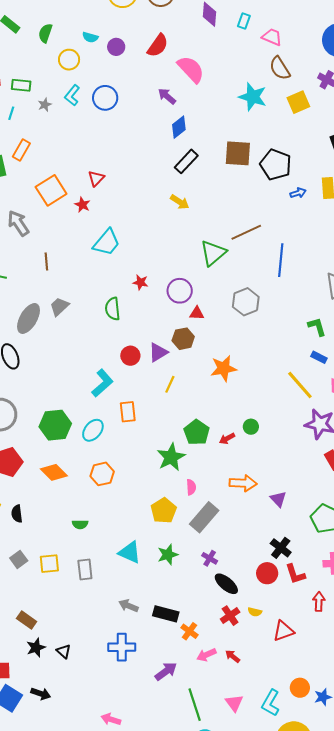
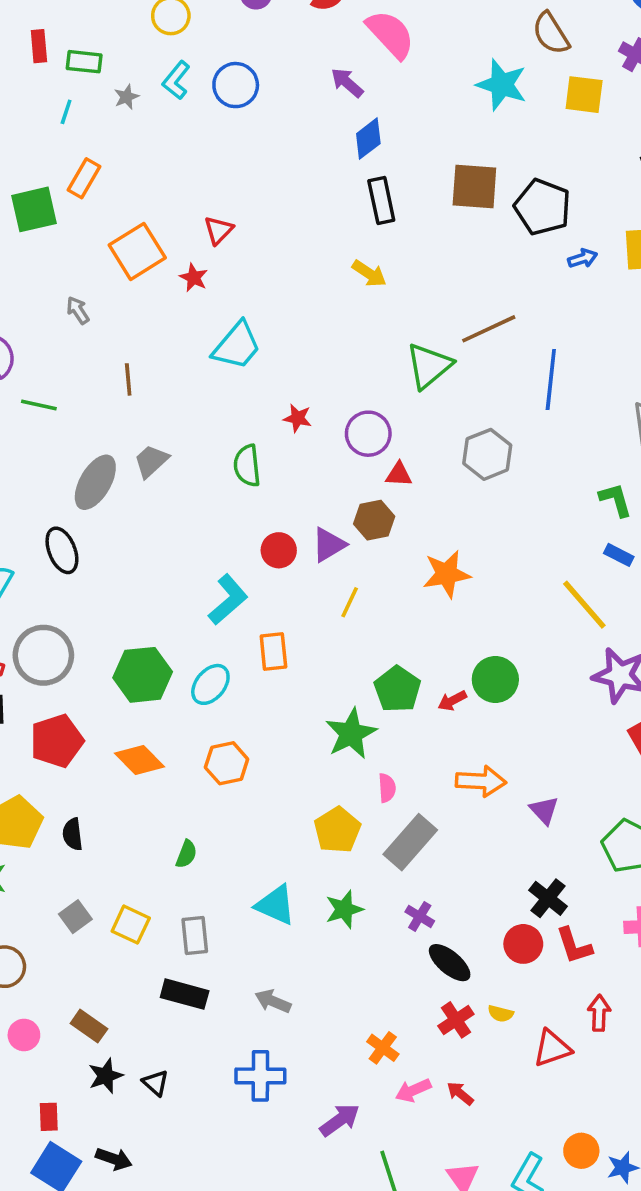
yellow square: (298, 102) -> (584, 95), turned 30
black rectangle: (186, 161) -> (381, 201), turned -55
gray arrow: (18, 223) -> (78, 310), size x0.6
green circle: (251, 427) -> (495, 679), size x1.6
green semicircle: (80, 524) -> (186, 854), turned -70
yellow square: (49, 564) -> (131, 925), turned 30
red arrow: (319, 602) -> (599, 1013), moved
black rectangle: (166, 614) -> (185, 994), moved

